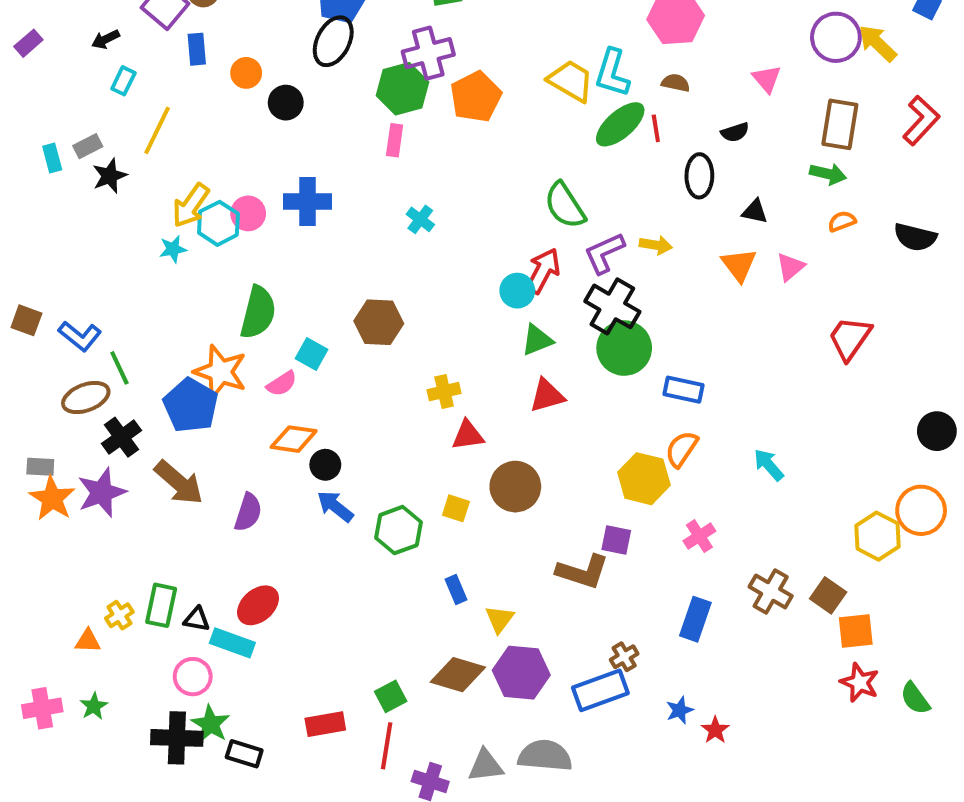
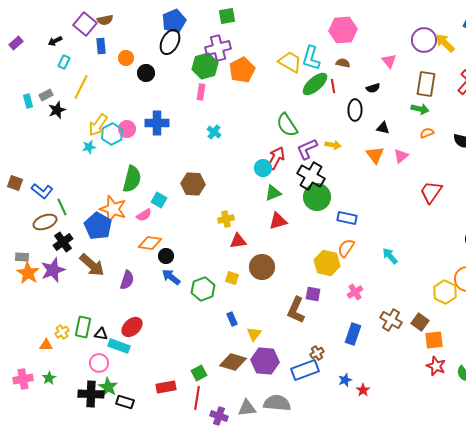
brown L-shape: (583, 572) -> (296, 310), turned 96

